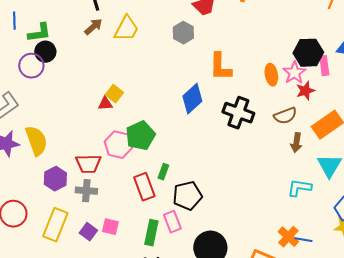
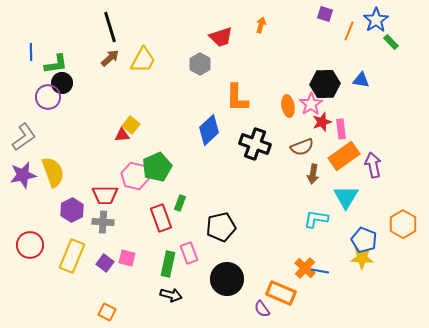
pink rectangle: (324, 66) -> (341, 129), moved
black pentagon: (187, 196) -> (221, 227), moved

